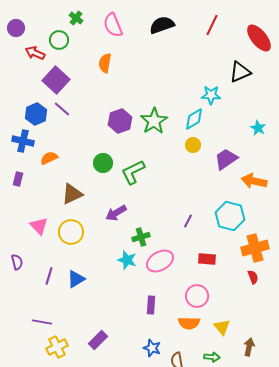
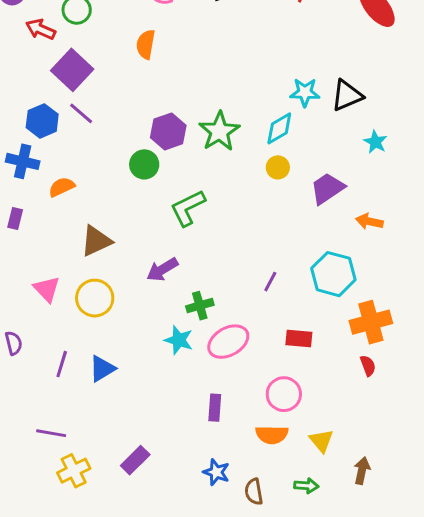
black triangle: (240, 72) -> (347, 95), moved
green circle: (103, 163) -> (144, 164), moved
orange arrow: (254, 181) -> (369, 221), size x0.7

